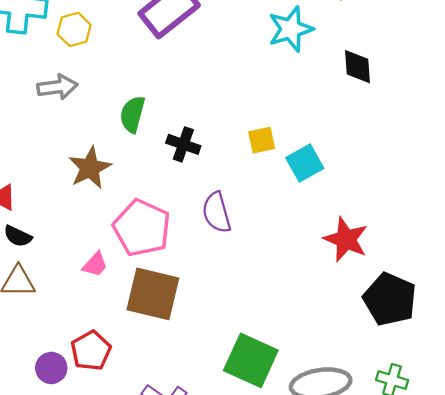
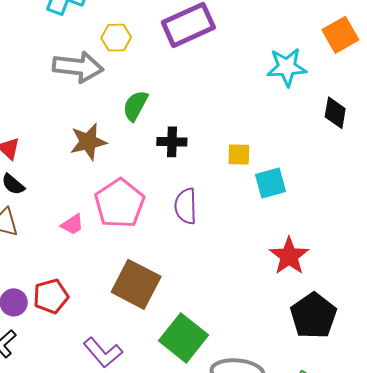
yellow hexagon: (74, 29) -> (116, 38), moved
gray arrow: (57, 87) -> (78, 67), size x1.4
black cross: (183, 144) -> (172, 142), turned -32
brown square: (153, 294) -> (136, 284), moved

